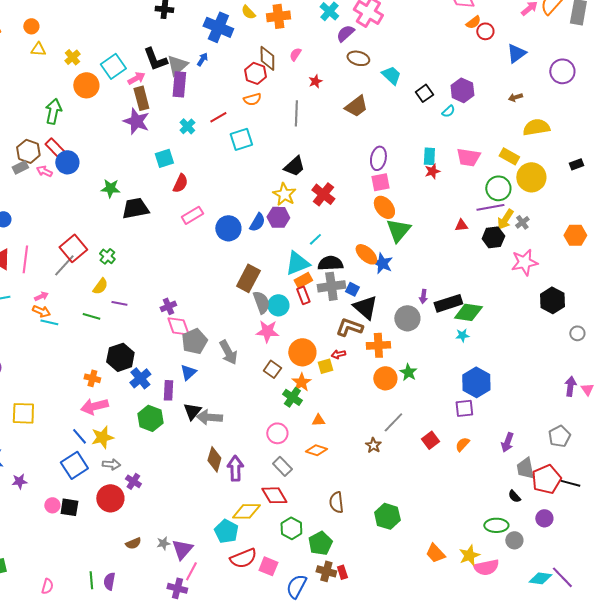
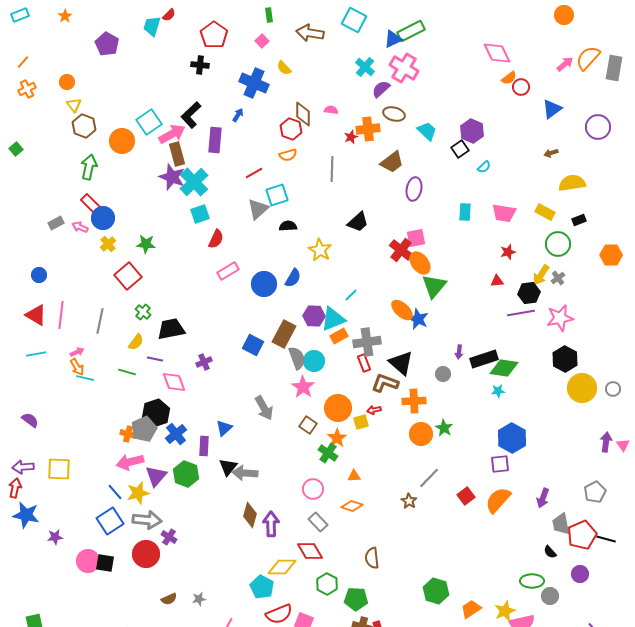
orange cross: (278, 16) -> (368, 129), moved
yellow triangle: (38, 49) -> (74, 105), turned 49
pink semicircle: (295, 54) -> (331, 110), turned 64
yellow cross: (72, 57) -> (108, 244), moved
black L-shape: (155, 59) -> (191, 115), turned 68
gray triangle: (177, 65) -> (258, 209), moved
pink arrow: (136, 78) -> (172, 134), size x1.5
purple hexagon: (462, 90) -> (472, 131), moved
cyan cross: (187, 126) -> (194, 182), moved, size x1.8
brown hexagon: (28, 151) -> (84, 126), moved
purple ellipse: (378, 158) -> (414, 189), moved
black rectangle: (576, 164) -> (579, 220), moved
black trapezoid: (294, 166) -> (358, 222), moved
red star: (432, 171) -> (508, 252), moved
yellow circle: (531, 177) -> (582, 388), moved
green circle: (498, 188) -> (558, 244), moved
red cross: (323, 194) -> (401, 250), moved
purple line: (490, 207) -> (521, 313), moved
black trapezoid: (135, 208) -> (171, 329), moved
purple hexagon: (278, 217) -> (314, 316), moved
orange hexagon: (575, 235) -> (611, 255), moved
red square: (73, 248) -> (128, 276), moved
black semicircle: (330, 263) -> (288, 226), moved, size x0.7
gray line: (64, 265) -> (100, 321), turned -30
blue square: (352, 289) -> (253, 345), moved, size x1.5
red rectangle: (303, 295) -> (364, 363), moved
black hexagon: (552, 300) -> (565, 359), moved
orange arrow: (41, 311) -> (77, 367), turned 36
gray circle: (407, 318) -> (443, 374), size x0.6
pink diamond: (178, 326) -> (174, 382), moved
pink star: (267, 331) -> (303, 387), turned 30
gray pentagon: (194, 341) -> (144, 429), moved
orange semicircle: (462, 444) -> (498, 500), size x1.8
gray arrow: (111, 464) -> (147, 520), size x1.6
pink circle: (52, 505) -> (88, 561), size x1.5
green hexagon: (387, 516) -> (436, 591), moved
green pentagon: (320, 543) -> (356, 599), turned 30
purple triangle: (182, 549) -> (156, 476), moved
orange trapezoid: (435, 553) -> (471, 609), turned 100

